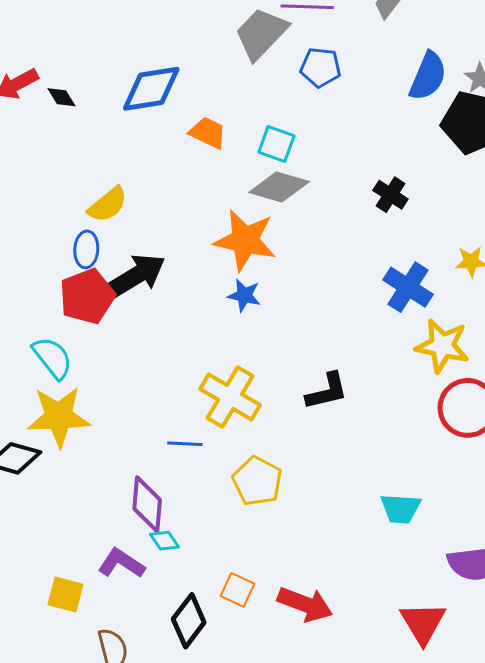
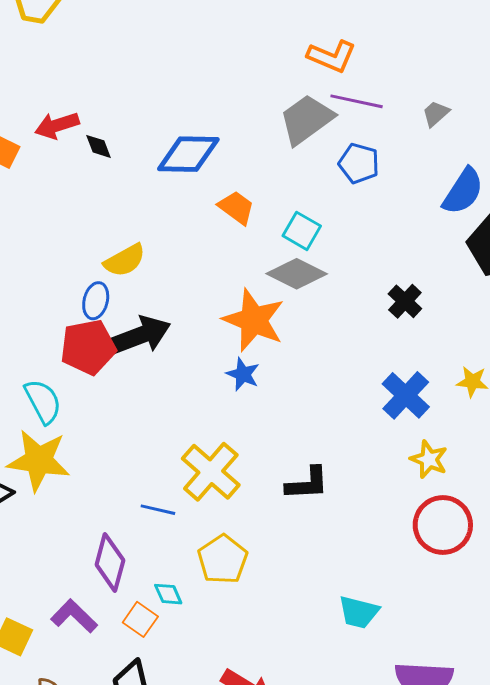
yellow star: (442, 346) -> (429, 459), size x0.7
cyan diamond: (165, 541) -> (168, 594), moved
orange square: (238, 590) -> (140, 619), moved

